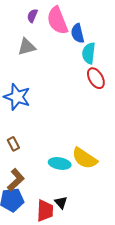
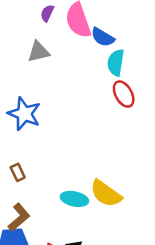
blue semicircle: (77, 33) -> (103, 37), turned -48

